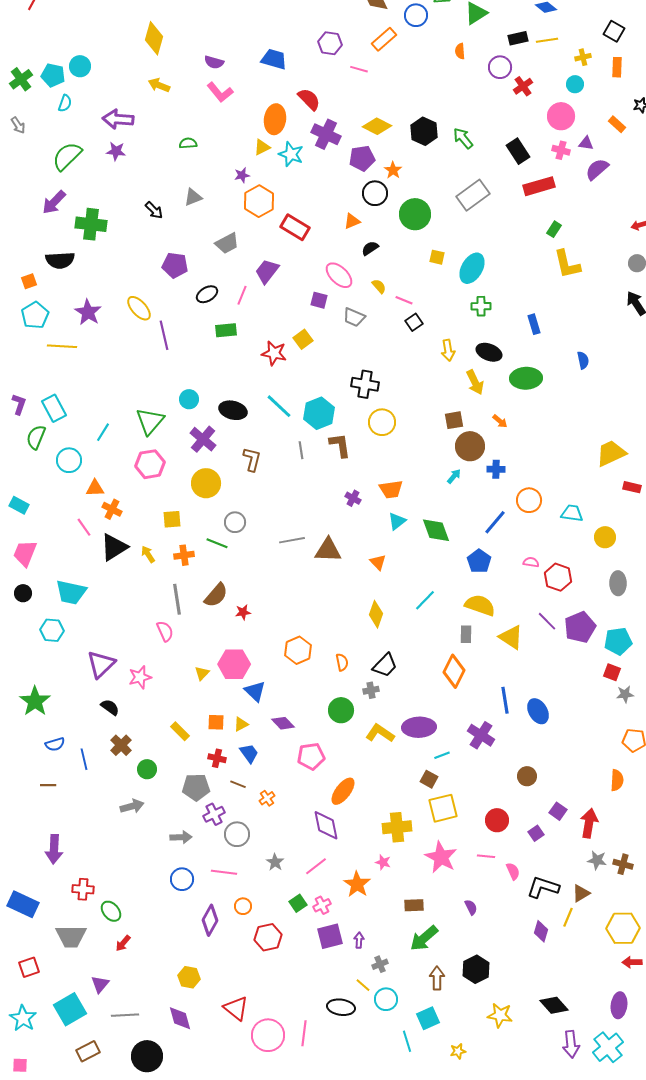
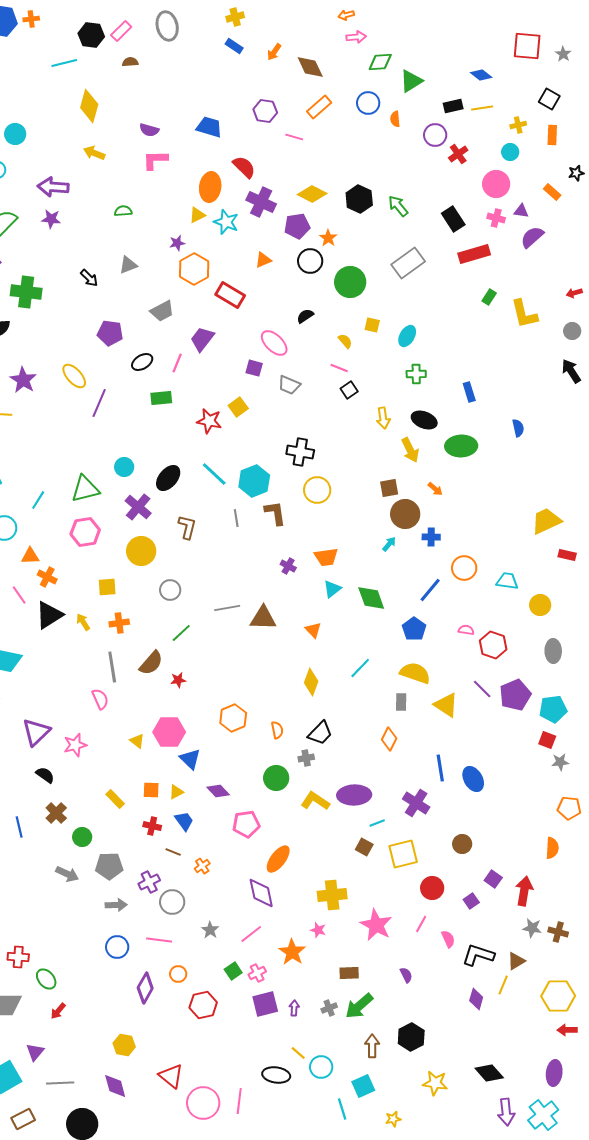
blue circle: (416, 15) -> (368, 103), moved
pink L-shape: (220, 92) -> (155, 160), turned 128
orange triangle: (352, 221) -> (263, 260), moved
yellow L-shape: (567, 264) -> (524, 314), moved
cyan ellipse: (472, 268) -> (407, 336), size x0.7
yellow semicircle: (379, 286) -> (345, 341), moved
purple line: (164, 335) -> (99, 403), turned 36
black ellipse: (233, 410) -> (168, 478), turned -64
green triangle: (150, 421) -> (85, 489), turned 36
green line: (217, 543) -> (181, 633), moved, turned -65
orange diamond: (454, 671) -> (389, 739), size x0.7
yellow triangle: (202, 673) -> (137, 741), turned -35
gray pentagon: (196, 787) -> (109, 866), moved
gray arrow: (132, 806) -> (67, 874), turned 40
yellow square: (443, 808) -> (403, 854), moved
pink line: (486, 856) -> (421, 924), turned -66
gray cross: (380, 964) -> (329, 1008), moved

